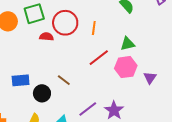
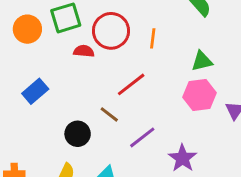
red line: (99, 58) -> (131, 84), moved
blue rectangle: (21, 80) -> (35, 91), moved, turned -36
purple line: (88, 109) -> (142, 137), moved

